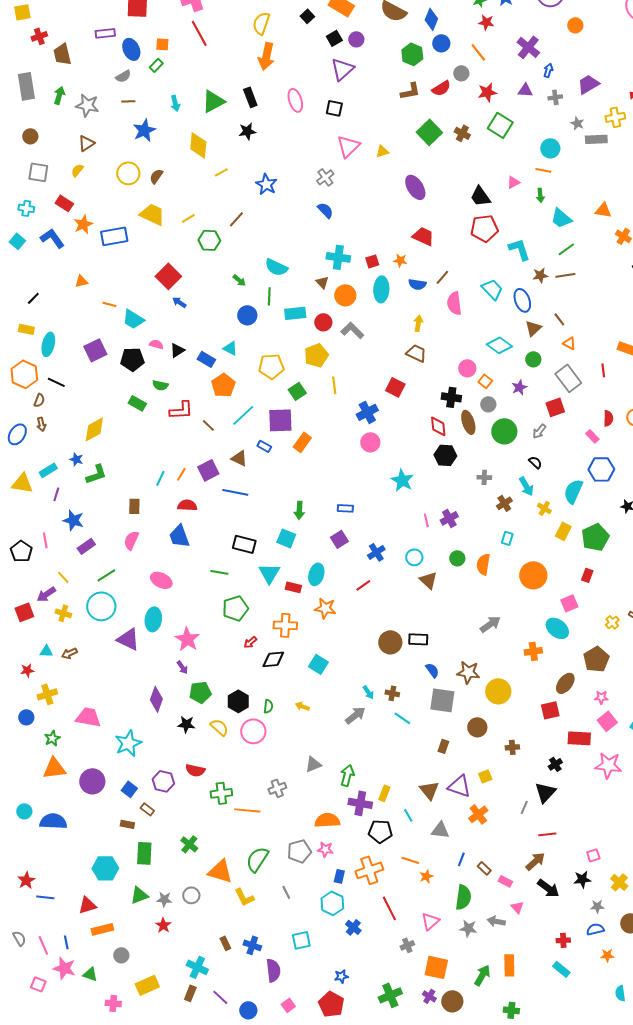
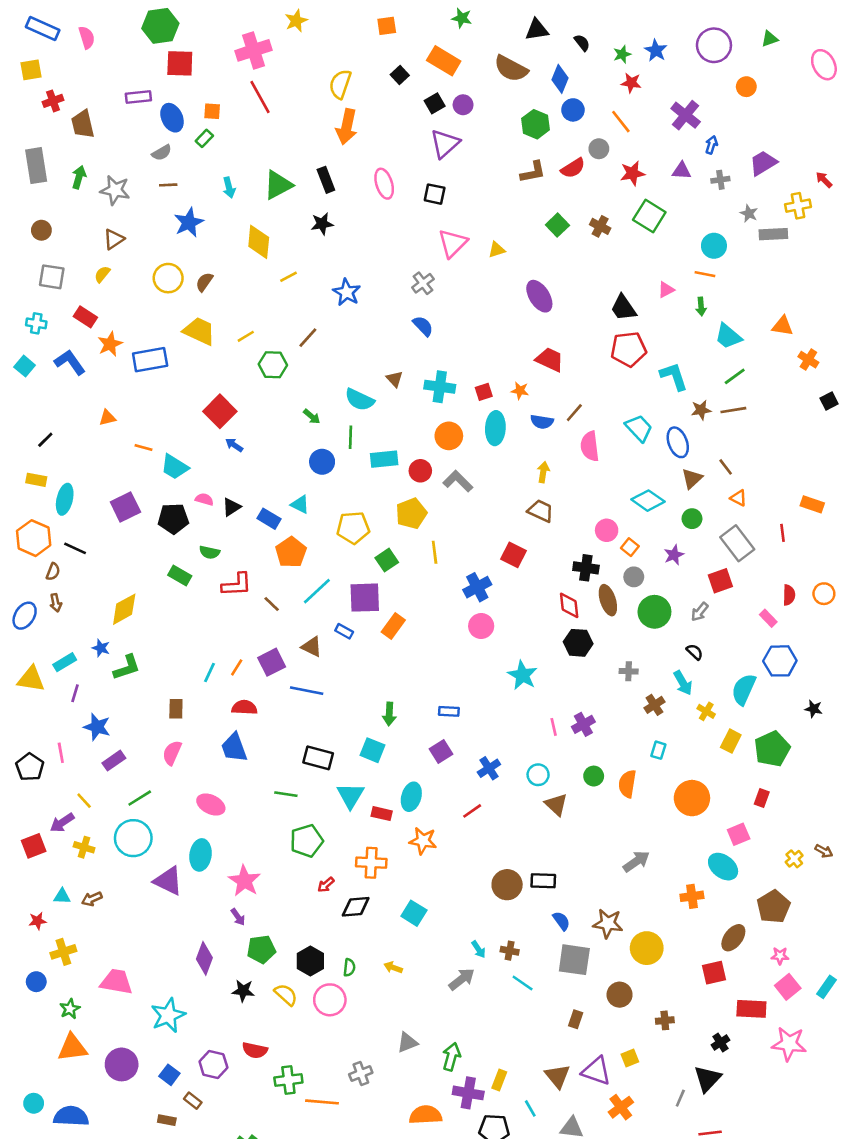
green square: (429, 132) -> (557, 225), size x0.7
brown triangle: (322, 282) -> (394, 379), moved

